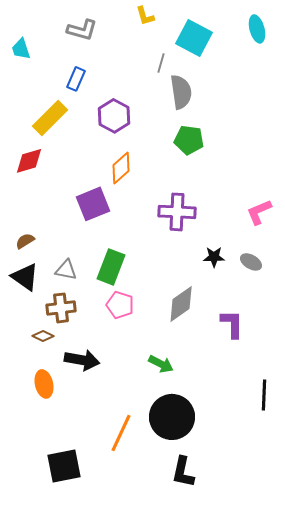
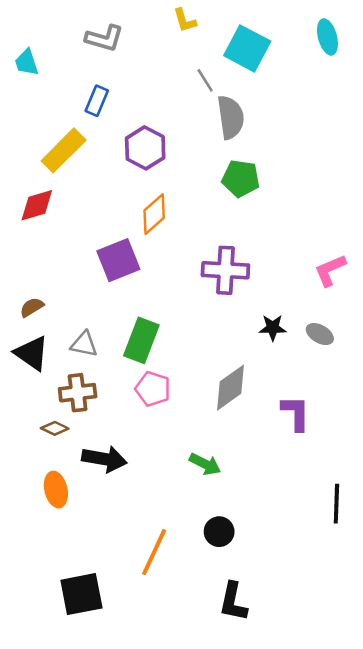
gray line: (161, 63) -> (205, 80), turned -48
black circle: (172, 417) -> (219, 532), size x0.5

